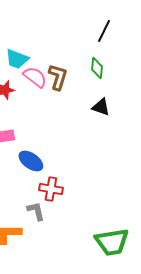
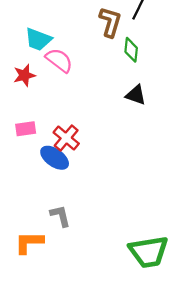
brown L-shape: (58, 77) -> (110, 22), moved
red cross: (51, 189) -> (66, 138), moved, turned 30

